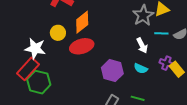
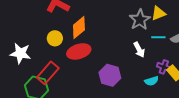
white star: (35, 49) -> (20, 53), moved
cyan semicircle: (141, 68) -> (152, 81), moved, turned -40
red rectangle: (28, 69) -> (48, 73), moved

